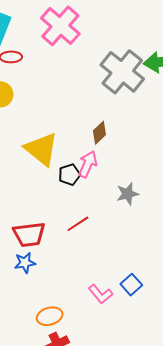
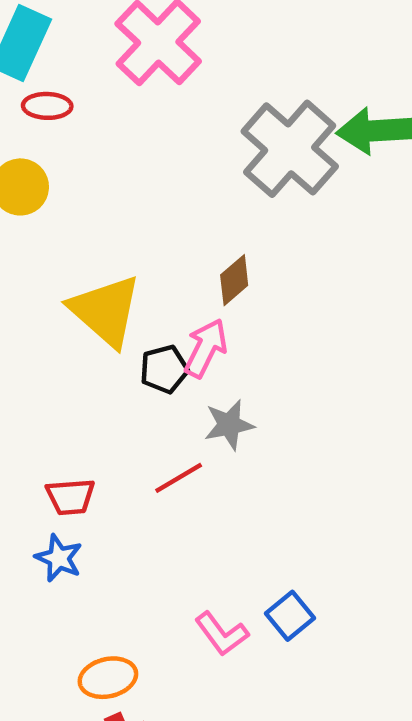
gray star: (128, 194) -> (229, 425), moved
red trapezoid: (29, 235) -> (71, 497), size x0.7
blue star: (25, 263) -> (59, 558), turned 30

